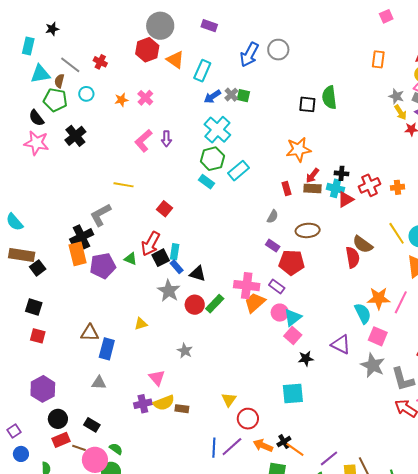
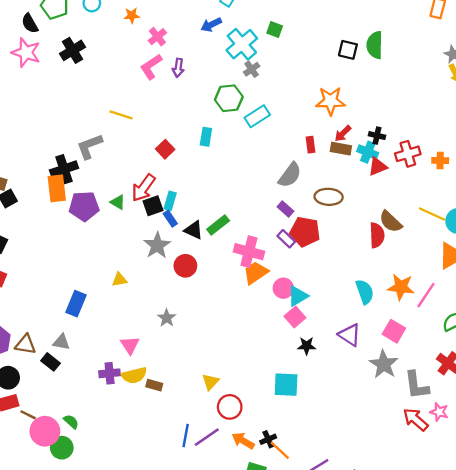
gray cross: (231, 95) -> (252, 69), moved
blue arrow: (212, 97) -> (211, 25), moved
pink cross: (145, 98) -> (157, 37), moved
cyan cross: (217, 130) -> (242, 44), moved
cyan rectangle: (206, 182) -> (206, 137), moved, turned 56
gray semicircle: (273, 217) -> (290, 175), size x1.6
yellow line: (397, 233) -> (432, 214), turned -40
purple rectangle: (277, 287) -> (286, 239), moved
green rectangle: (215, 304) -> (218, 225), moved
cyan semicircle: (363, 313) -> (365, 292), moved
brown triangle: (90, 333) -> (26, 344), moved
black rectangle: (92, 425) -> (50, 362), moved

